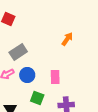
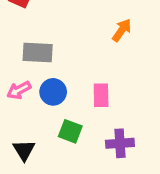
gray rectangle: (18, 52) -> (38, 52), turned 36

